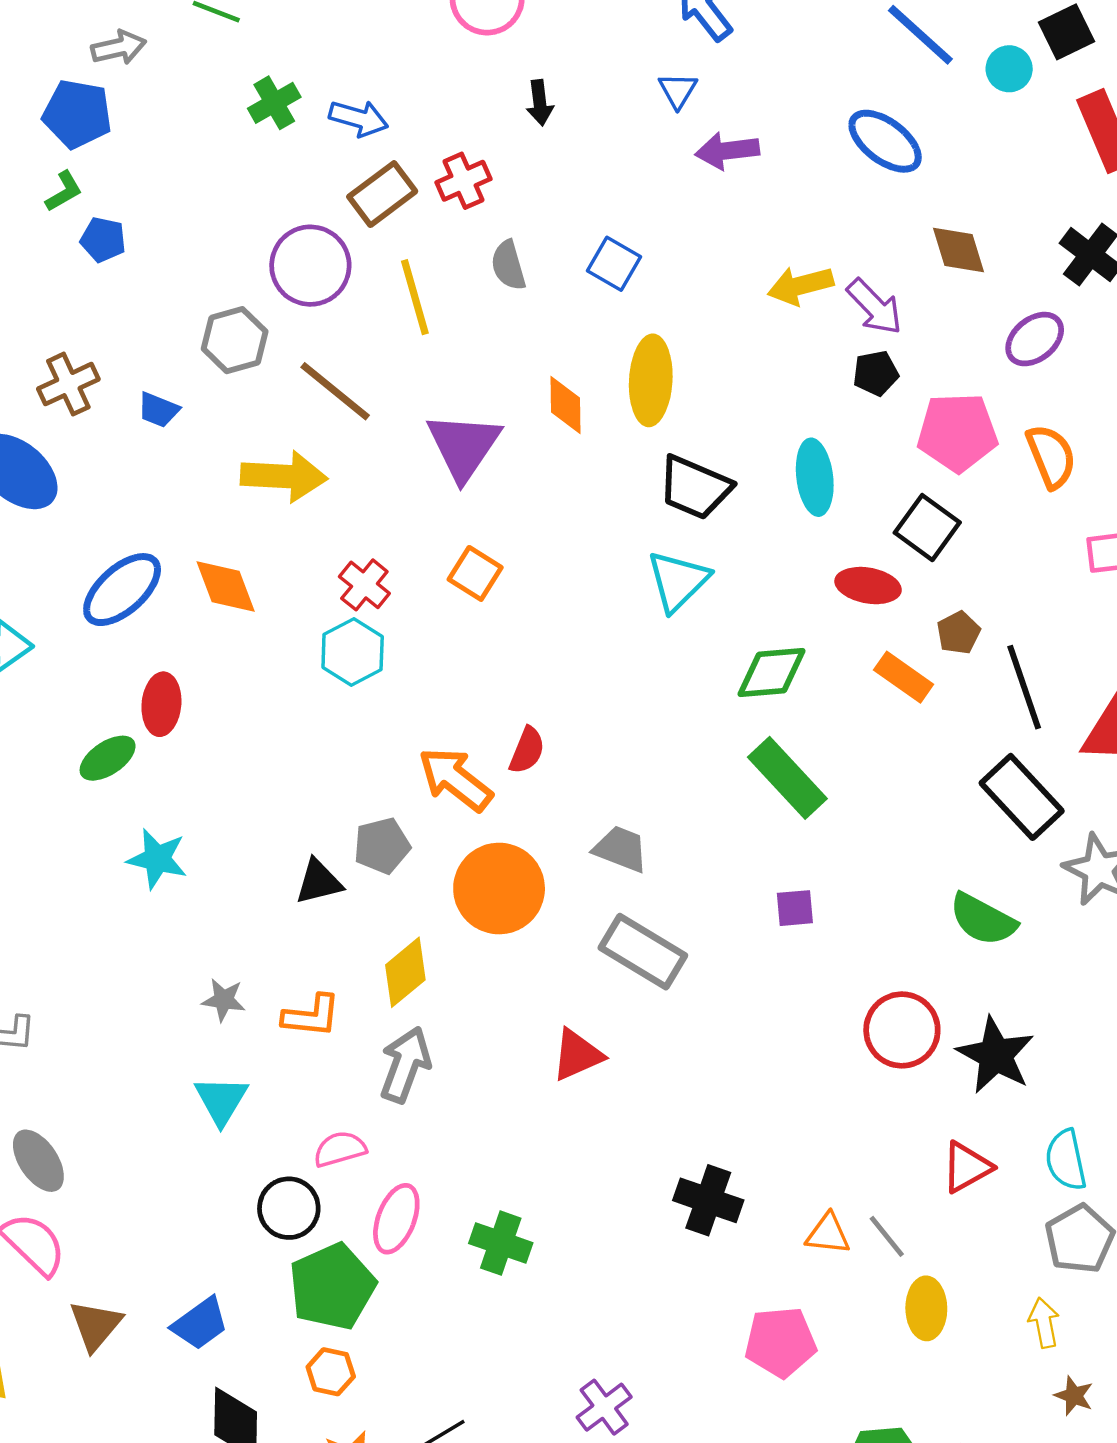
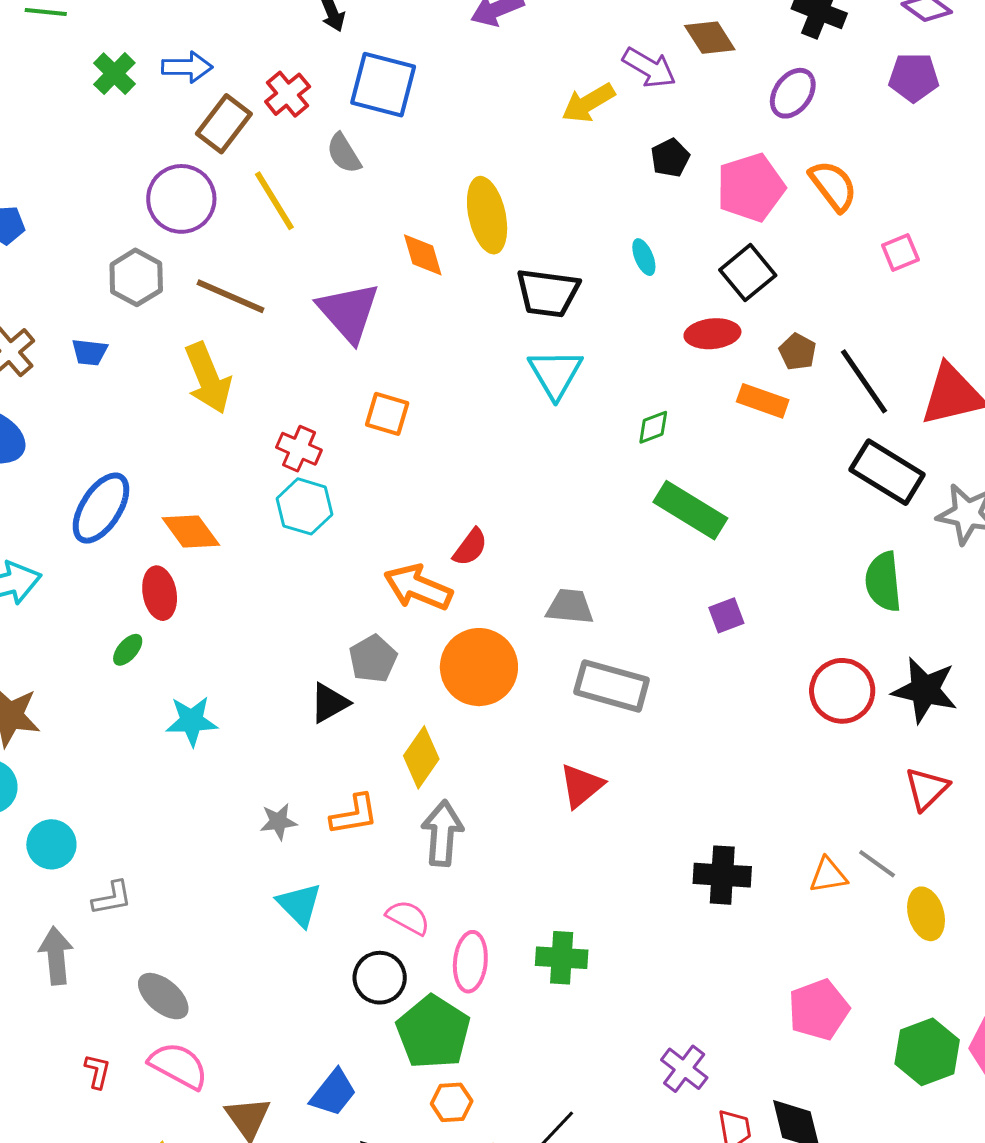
blue square: (614, 264) -> (383, 85), moved, size x1.5
purple arrow: (875, 307) -> (649, 68), moved
yellow arrow: (284, 476) -> (208, 378), turned 80
cyan ellipse: (815, 477) -> (644, 257), size x0.6
black square: (927, 528) -> (748, 273), turned 30
orange diamond: (226, 587) -> (191, 532), moved
green diamond: (772, 673) -> (653, 427), size x0.6
red semicircle: (527, 750) -> (470, 547), turned 30
green ellipse: (108, 758) -> (128, 650), size x0.7
green semicircle: (983, 919) -> (883, 582), turned 72
pink semicircle: (340, 1149) -> (408, 917), turned 60
pink pentagon: (780, 1342) -> (819, 1010), moved

